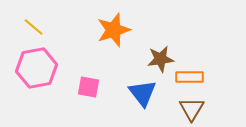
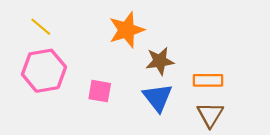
brown star: (161, 59) -> (160, 61), moved

